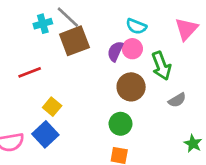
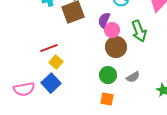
pink circle: (132, 49) -> (112, 30), moved
red line: (30, 72) -> (49, 48), moved
gray semicircle: (177, 100) -> (133, 77), moved

